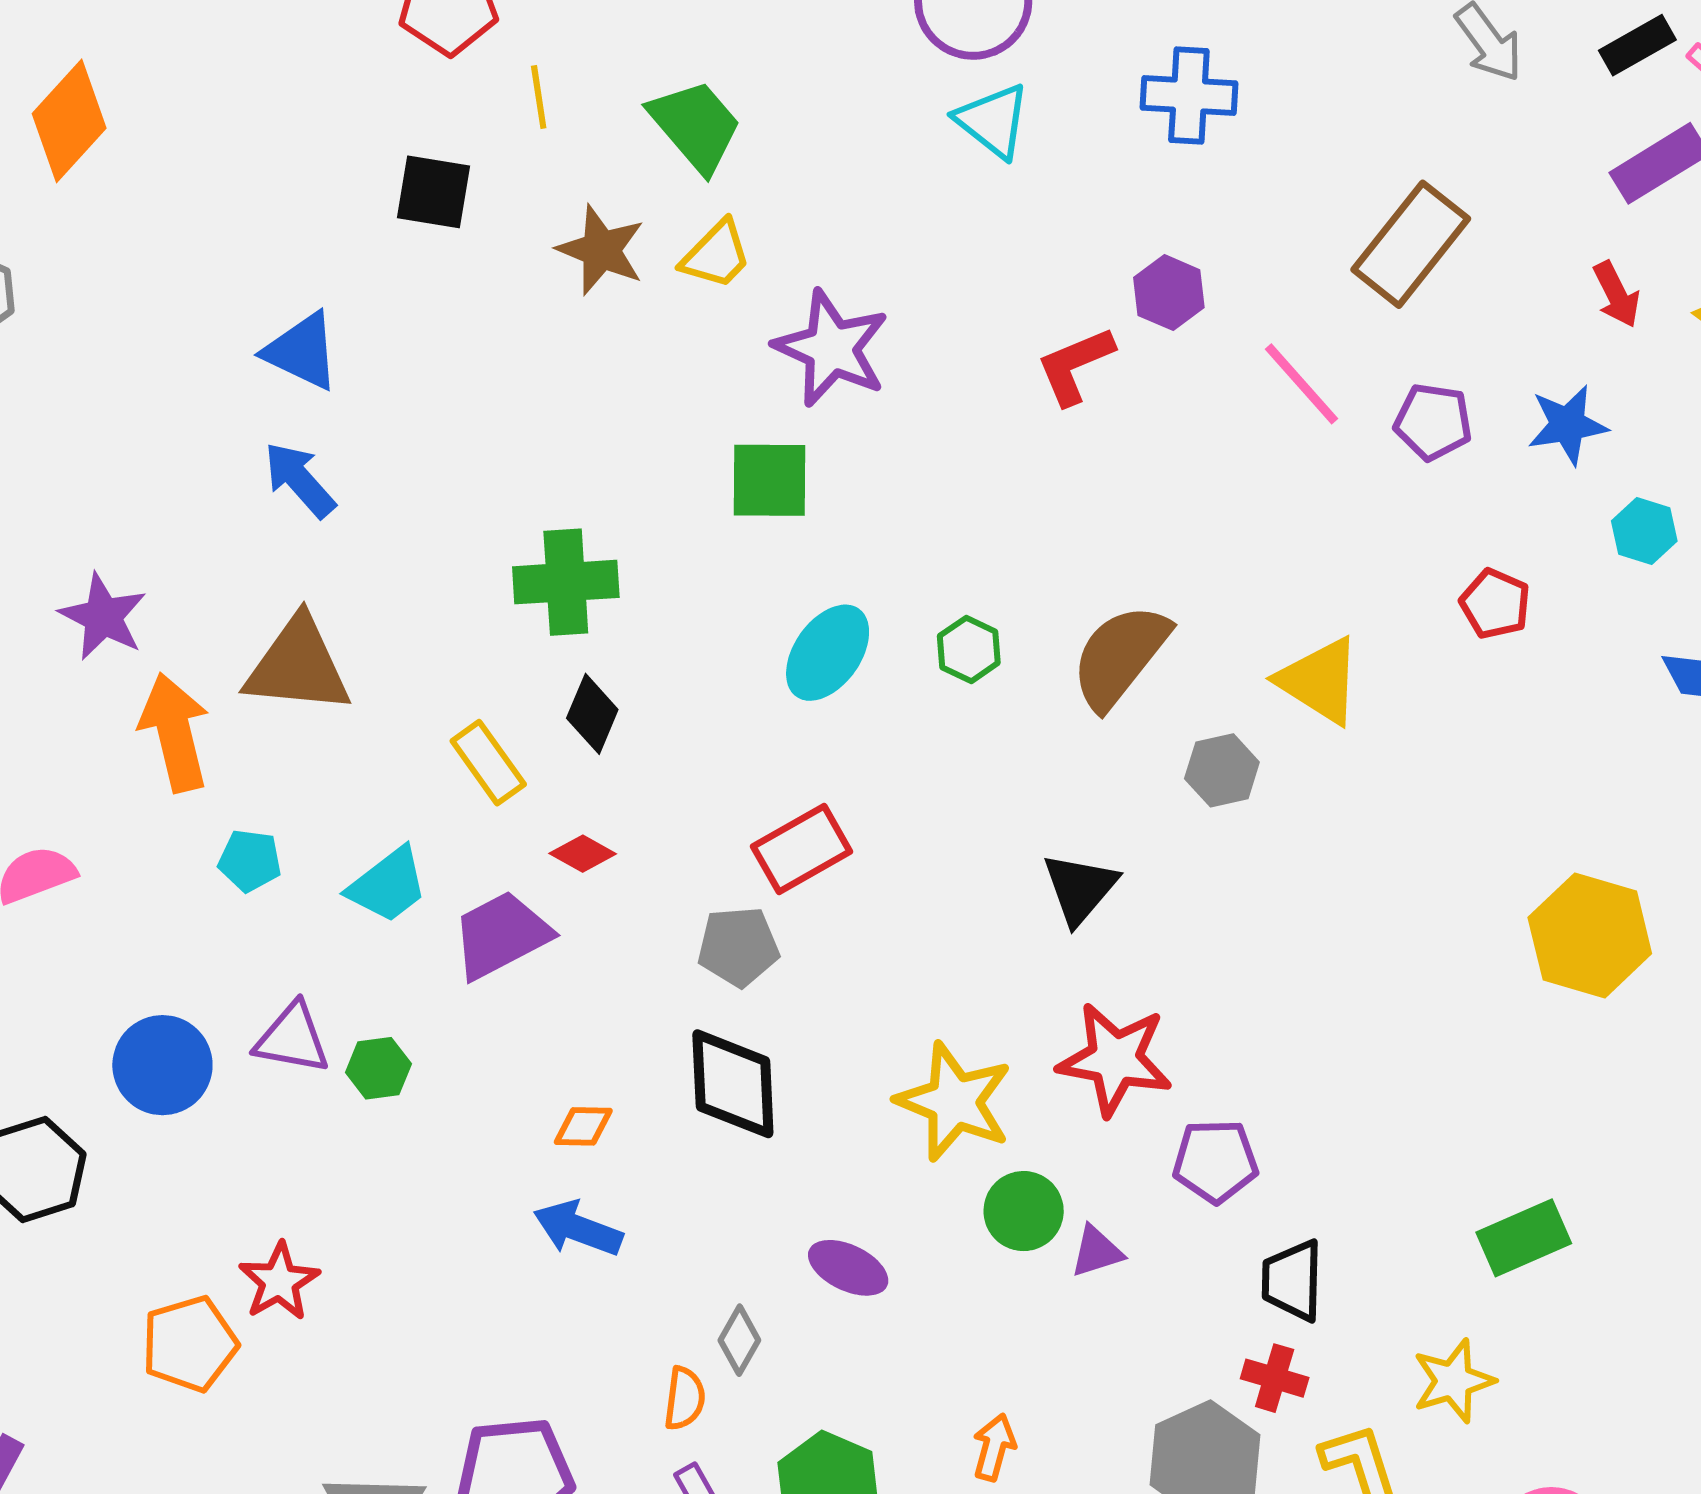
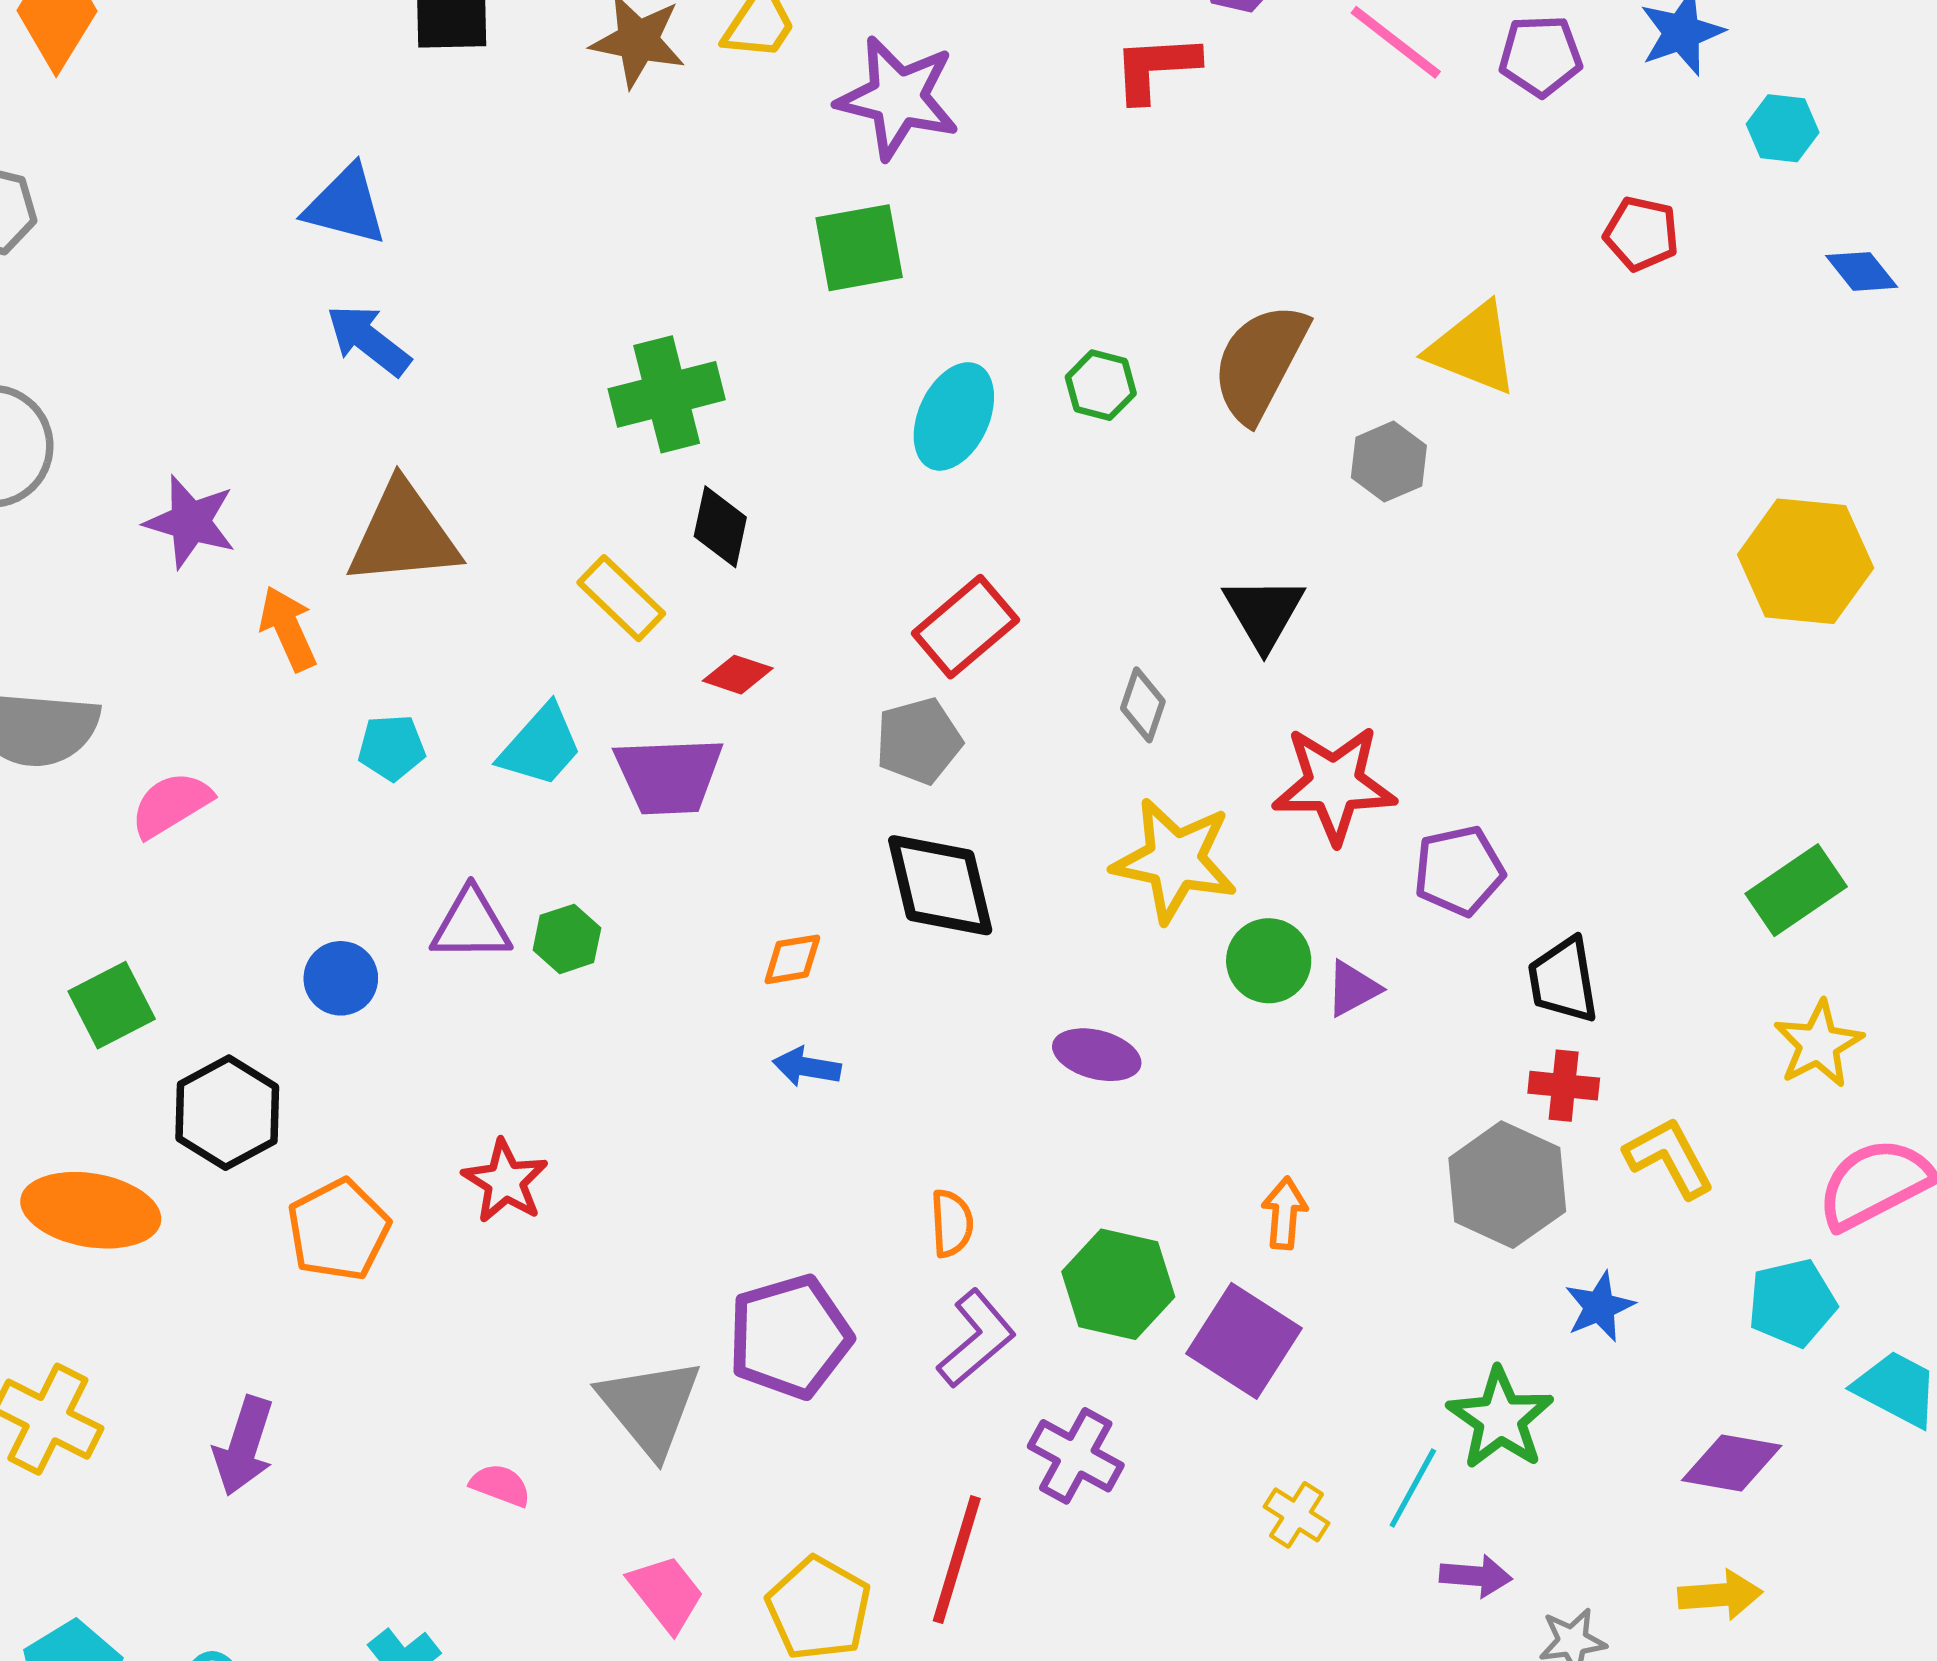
red L-shape: (1075, 366) -> (1156, 68), turned 30
orange arrow: (175, 732) -> (288, 628), size x0.7
purple trapezoid: (501, 935) -> (669, 776), turned -144
blue circle: (162, 1065) -> (341, 978), size x0.7
blue arrow: (578, 1228) -> (807, 1067), size x0.7
gray diamond: (739, 1340) -> (1143, 705), moved
orange pentagon: (190, 1344) -> (338, 1230), moved
yellow star: (1453, 1381) -> (1818, 1044), moved

